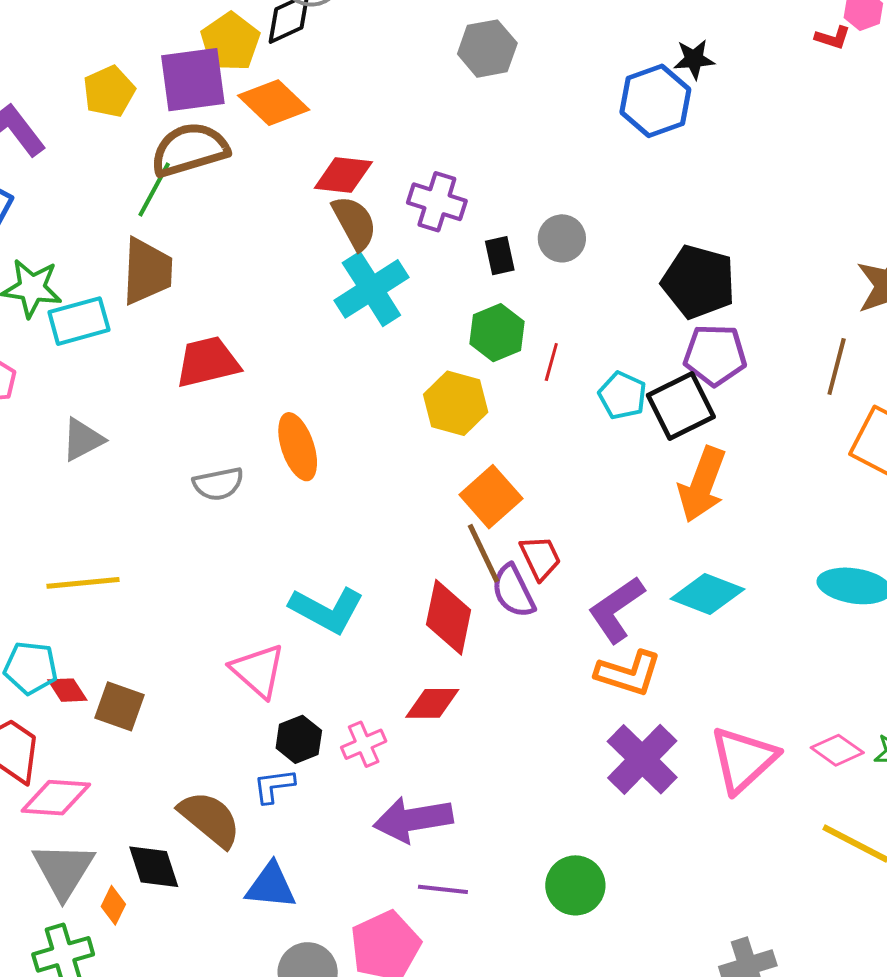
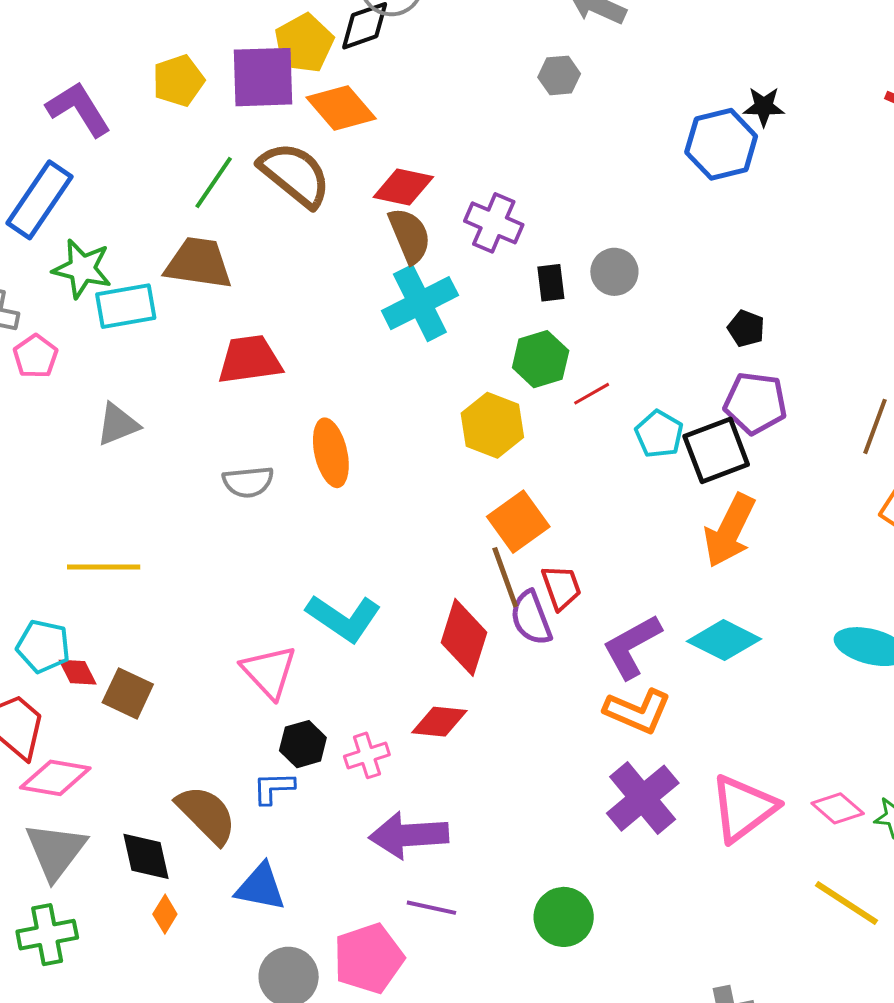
gray hexagon: (487, 49) -> (559, 75), size x0.7
brown semicircle: (190, 150) -> (295, 174), moved, turned 50
brown trapezoid: (147, 271) -> (198, 263), turned -90
black pentagon: (698, 282) -> (746, 329), size x0.5
red line: (551, 362) -> (592, 394), turned 39
orange diamond: (113, 905) -> (165, 914), moved

